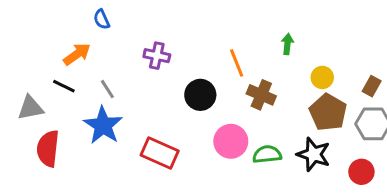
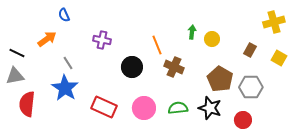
yellow circle: (322, 77) -> (212, 39), moved
black line: (64, 86) -> (17, 53), moved
brown rectangle: (372, 86) -> (250, 50), moved
pink circle: (231, 141) -> (144, 108), moved

